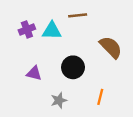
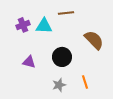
orange line: (100, 97) -> (85, 82), turned -32
gray star: (59, 100) -> (59, 85), moved

